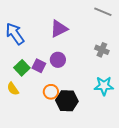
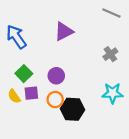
gray cross: (102, 50) -> (110, 54), turned 32
purple circle: (58, 60) -> (56, 76), moved
purple square: (39, 66) -> (31, 93), moved, turned -32

